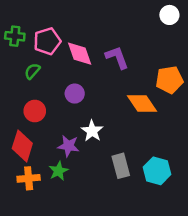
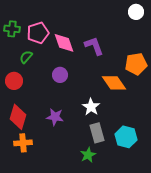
red circle: (35, 111) -> (14, 81), moved
white star: (92, 131) -> (91, 107), moved
green star: (58, 171) -> (88, 155), moved

